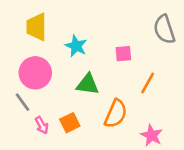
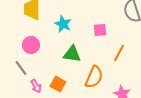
pink circle: (35, 73) -> (31, 45), size x0.7
orange square: (70, 123) -> (58, 84), turned -35

